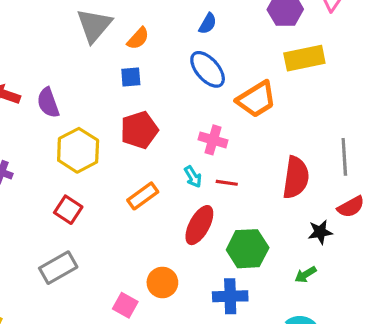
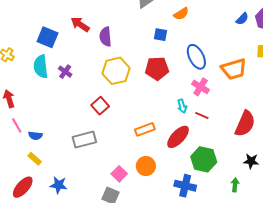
blue semicircle: (208, 24) -> (242, 19), moved
orange semicircle: (138, 38) -> (181, 14), moved
blue ellipse: (208, 69) -> (196, 57), moved
orange rectangle: (143, 196) -> (145, 129), moved
green arrow: (305, 275) -> (235, 185), turned 112

